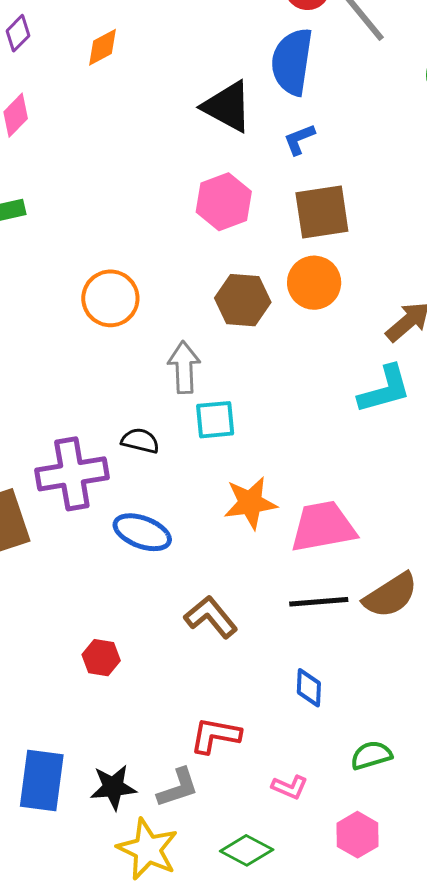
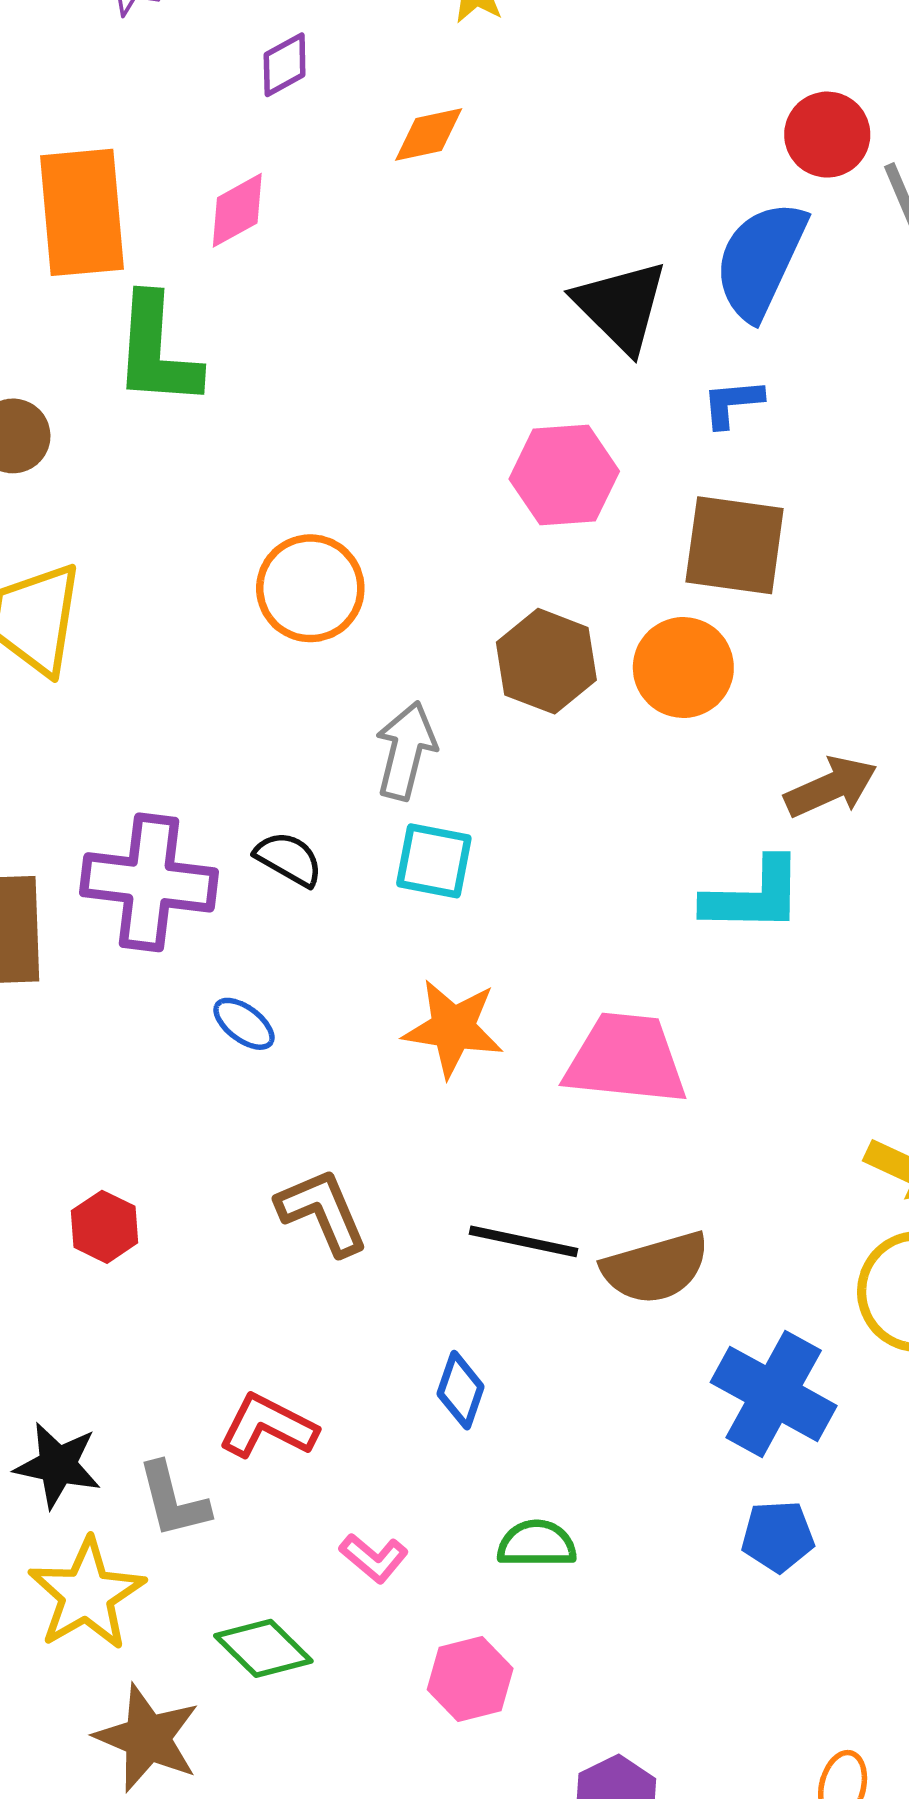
pink trapezoid: (323, 527) -> (626, 1059), moved
blue ellipse: (142, 532) -> (244, 1024), size x0.6
gray L-shape: (178, 788) -> (173, 1500), turned 78

